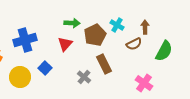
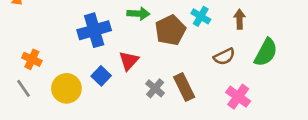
blue cross: (25, 40) -> (94, 30), moved
red triangle: (65, 44) -> (129, 61), moved
brown semicircle: (134, 44) -> (224, 57), moved
brown rectangle: (104, 64) -> (184, 87), moved

